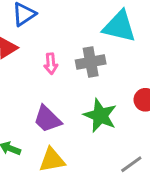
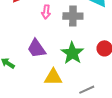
yellow triangle: (52, 160) -> (53, 77), moved

